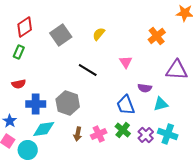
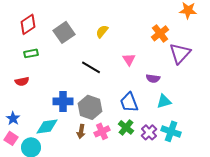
green rectangle: (19, 52) -> (31, 53), moved, turned 56
purple triangle: (177, 70) -> (180, 53), moved, turned -50
purple semicircle: (145, 88) -> (153, 78), moved
gray hexagon: (68, 103) -> (90, 107), moved
blue cross: (36, 104) -> (63, 101), moved

